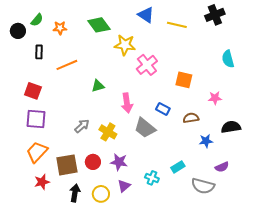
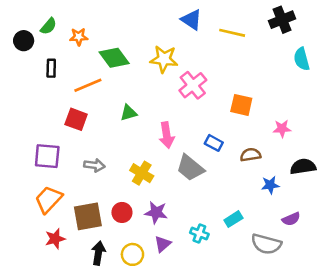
green diamond: (99, 25) -> (114, 58), moved
cyan semicircle: (228, 59) -> (302, 59), moved
red square: (33, 91) -> (76, 119), moved
gray arrow: (82, 126) -> (94, 165), moved, turned 49

